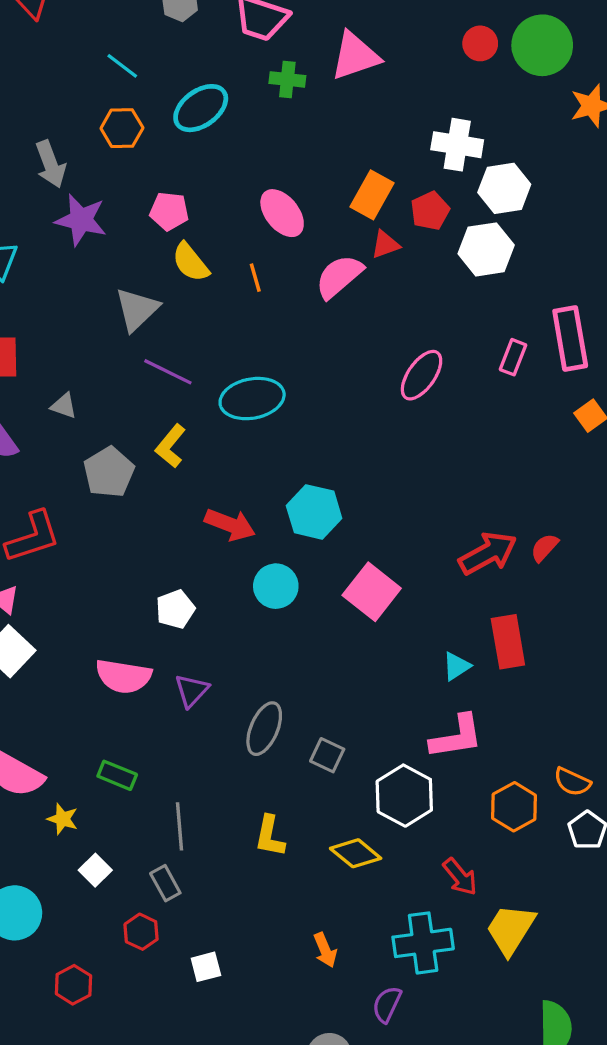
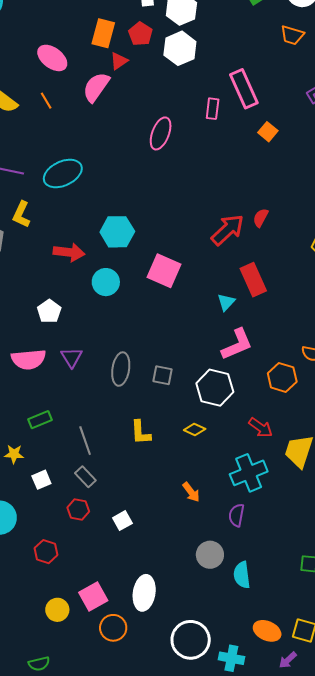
green rectangle: (117, 775) -> (40, 420), turned -30
yellow diamond: (356, 853) -> (195, 430), size x0.7
white square: (95, 870) -> (41, 480), turned 36

